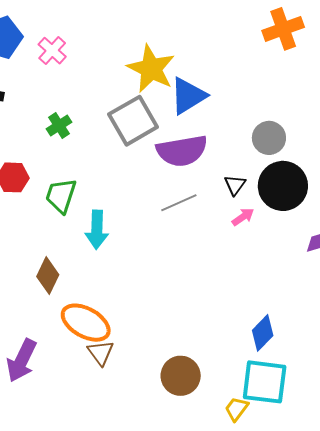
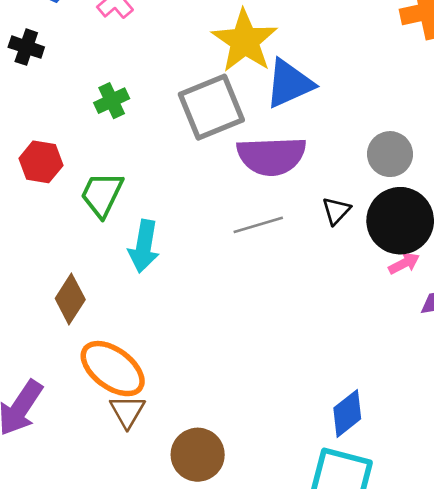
pink arrow: (243, 217) -> (404, 263), moved
brown circle: (181, 376) -> (198, 455), moved

